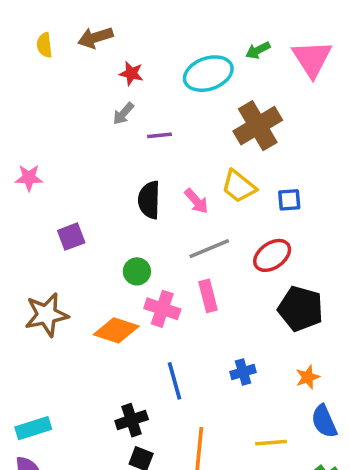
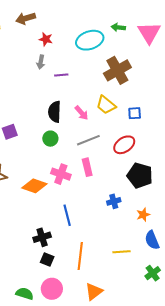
green arrow: (258, 50) -> (118, 27), turned 32
gray arrow: (123, 114) -> (41, 62), turned -32
green circle: (137, 271) -> (50, 139), moved
blue cross: (243, 372) -> (114, 201), moved

